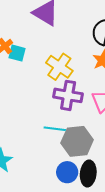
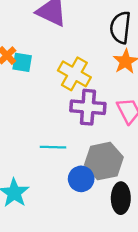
cyan line: (55, 129) -> (53, 147), moved
blue circle: (67, 172) -> (81, 179), moved

